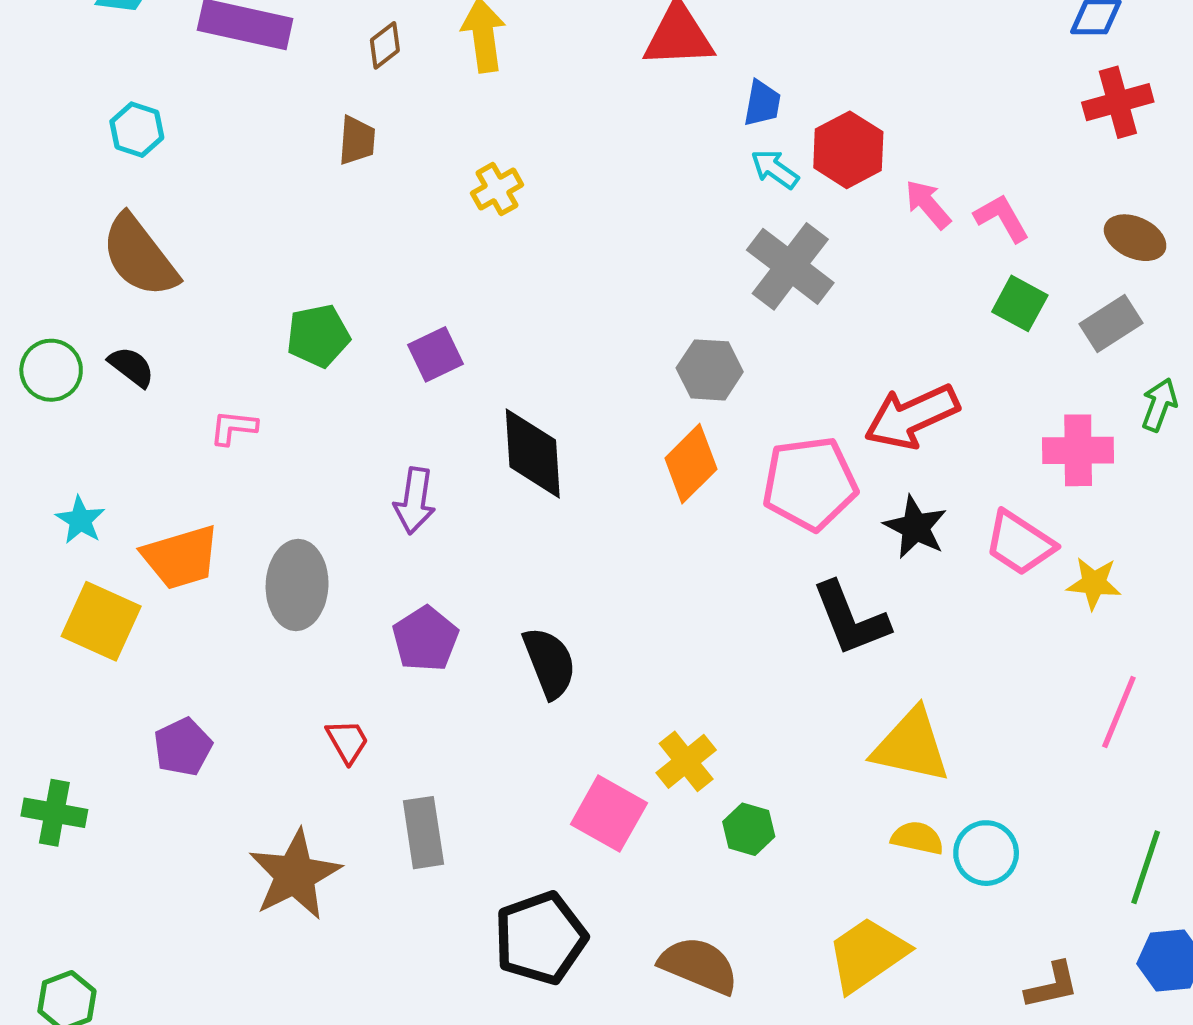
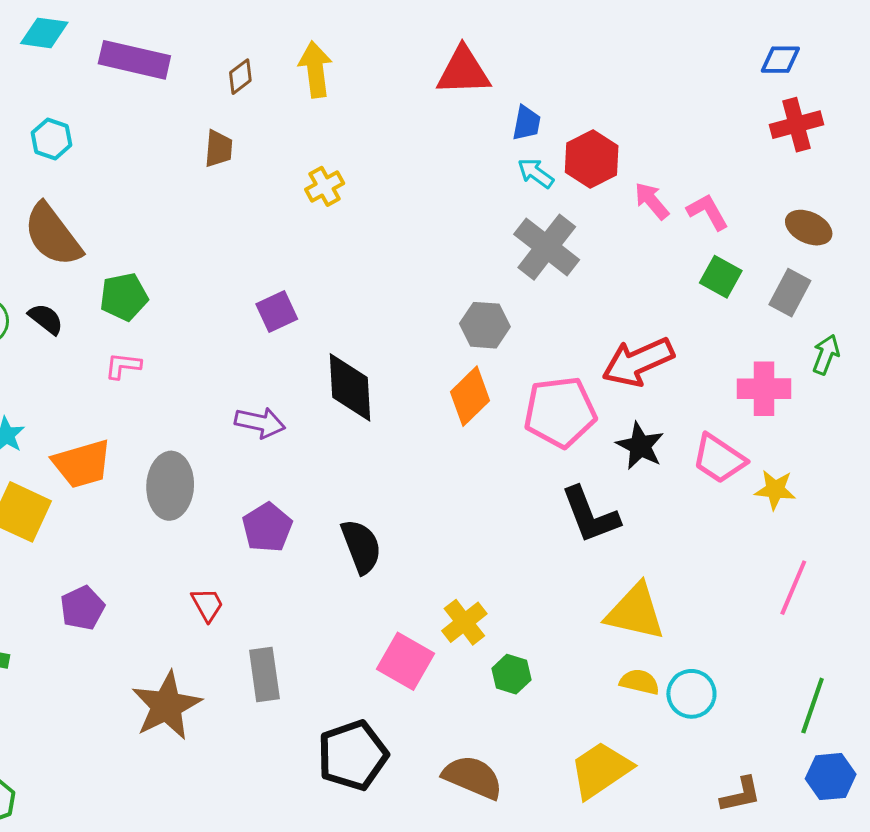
gray rectangle: (1111, 324) -> (790, 293), turned -30
green pentagon: (318, 336) -> (124, 297), moved
purple arrow: (415, 501) -> (260, 423), turned -87

